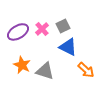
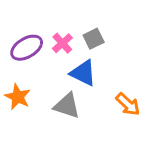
blue triangle: (68, 47) -> (83, 73), moved
orange star: (22, 65) -> (18, 97), moved

